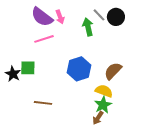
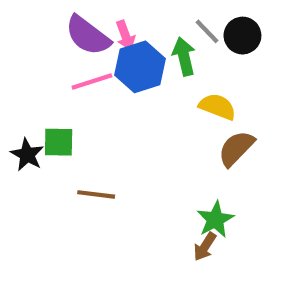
blue hexagon: (79, 69) -> (140, 67), moved
yellow semicircle: (104, 91) -> (217, 107), moved
brown line: (43, 103) -> (96, 194), moved

